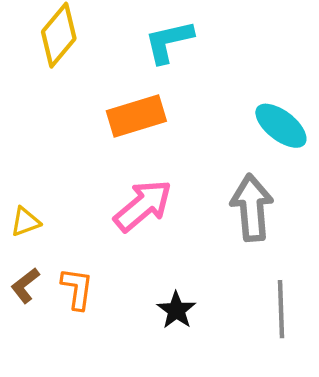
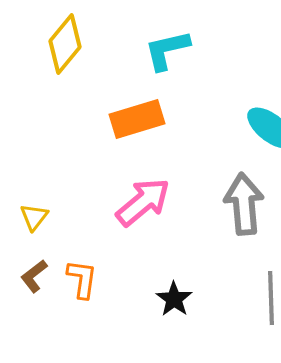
yellow triangle: (25, 222) -> (34, 217), turned -32

